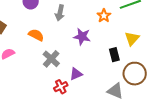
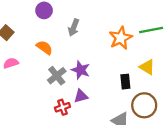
orange star: (104, 16) -> (121, 38), size x1.5
purple star: (82, 37) -> (81, 70), moved
yellow triangle: (132, 39) -> (147, 67), turned -49

